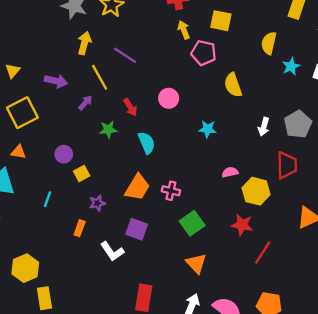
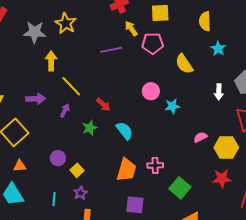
purple line: (125, 55) -> (111, 50), moved, turned -30
cyan star: (291, 66) -> (218, 49), moved
pink circle: (169, 98) -> (151, 91), moved
purple star: (97, 203) -> (80, 193), moved

